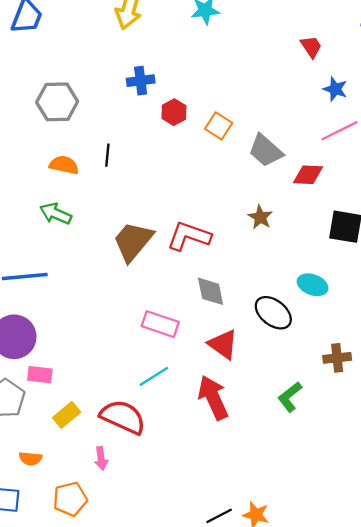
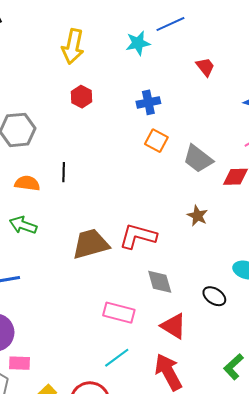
red trapezoid: (311, 47) -> (205, 67), moved
blue cross: (141, 81) -> (148, 102), moved
red hexagon: (174, 112) -> (82, 97), moved
brown trapezoid: (133, 241) -> (91, 244), turned 39
black ellipse: (273, 313) -> (214, 296), size x0.7

